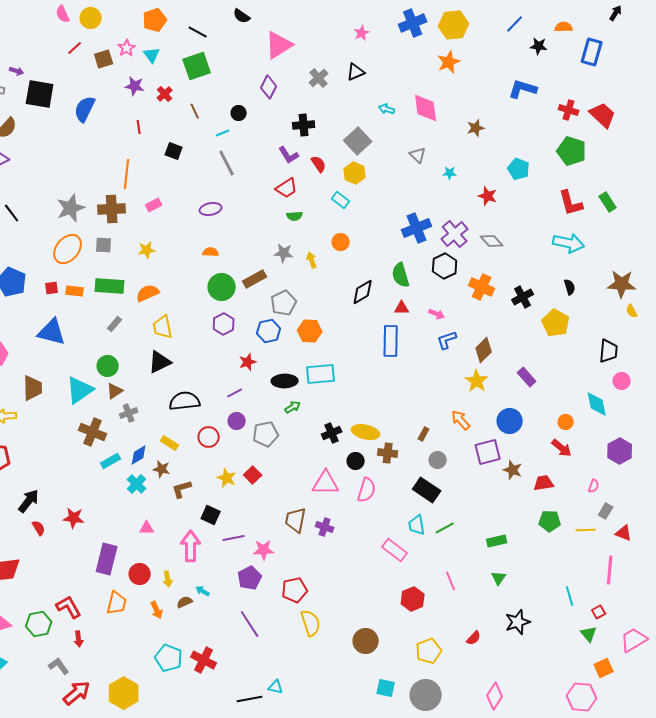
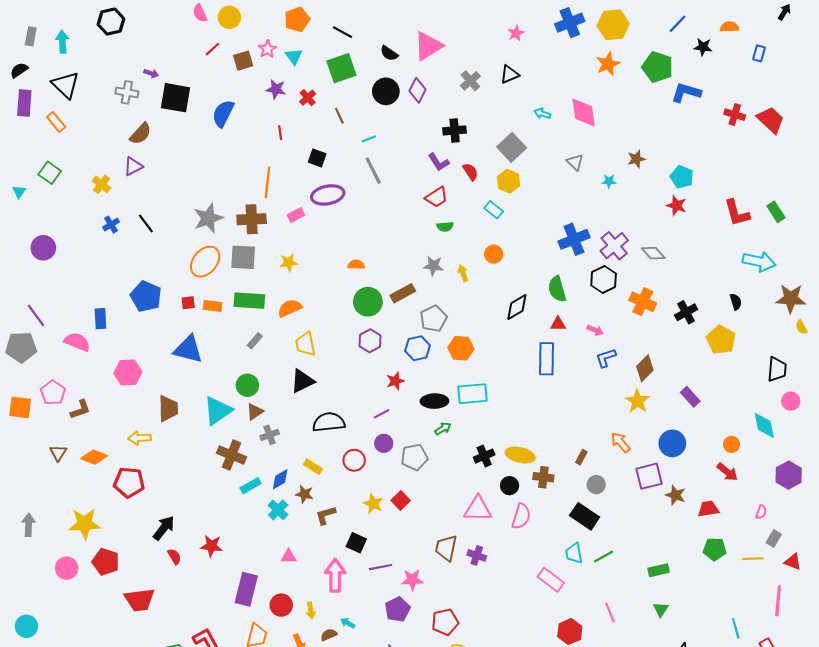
black semicircle: (242, 16) -> (389, 53), moved
blue rectangle: (592, 52) -> (759, 53), size x0.6
black circle: (239, 113) -> (386, 91), moved, size x1.6
brown star: (476, 128) -> (636, 159), moved
green pentagon: (572, 151) -> (658, 67), moved
red star: (488, 196) -> (677, 206), moved
purple ellipse: (211, 209) -> (328, 195), moved, size x1.4
cyan arrow: (569, 243) -> (759, 262), moved
gray square: (104, 245) -> (243, 257), size x1.5

